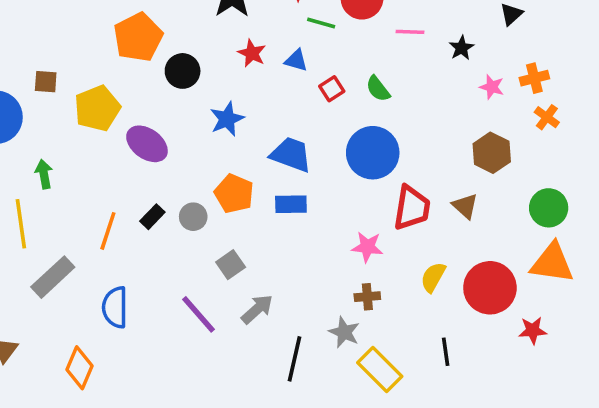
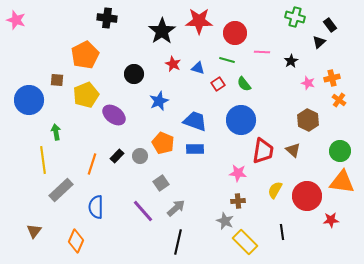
green line: (321, 23) -> (227, 60), moved
orange pentagon: (138, 37) -> (85, 55), moved
black line: (294, 359) -> (178, 242), moved

